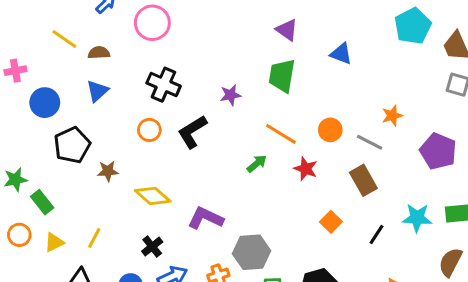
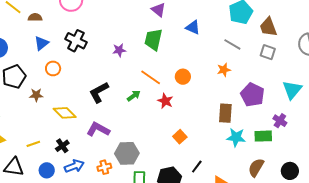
blue triangle: (97, 91) -> (42, 43), moved
orange circle: (149, 130) -> (53, 68), moved
black L-shape: (192, 132) -> (99, 92), moved
gray line: (370, 142) -> (232, 44), moved
brown rectangle: (363, 180) -> (225, 113), moved, turned 30
black line: (376, 234) -> (197, 167), moved
yellow line: (94, 238) -> (33, 144), moved, turned 40

